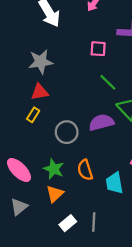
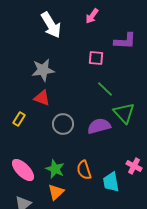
red triangle: (40, 92) -> (42, 98), turned 30
yellow rectangle: (33, 115) -> (19, 119), moved
gray circle: (67, 132) -> (63, 124), moved

